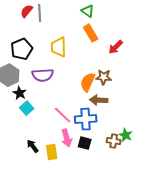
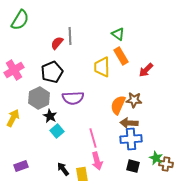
red semicircle: (27, 11) -> (57, 43), moved
yellow trapezoid: (59, 47) -> (102, 67), moved
pink line: (63, 115) -> (93, 138), turned 30
blue cross: (86, 119) -> (131, 139), moved
brown cross: (114, 141) -> (166, 164), moved
black square: (85, 143) -> (133, 166), moved

